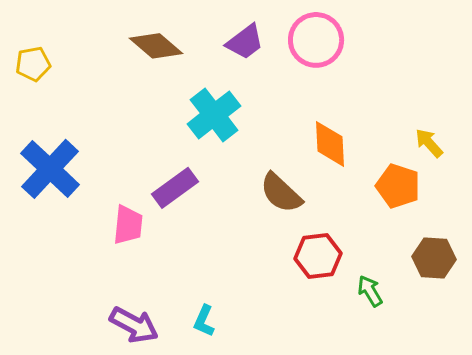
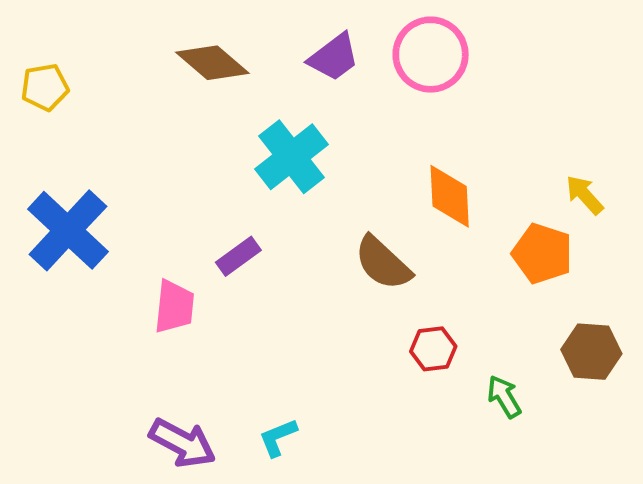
purple rectangle: (175, 188) -> (238, 256), size x0.7
red hexagon: (318, 256) -> (433, 349), size x0.7
cyan L-shape: (204, 321) -> (278, 438), turned 44

